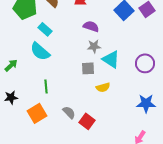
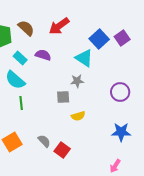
purple semicircle: (91, 26) -> (43, 55), moved
gray star: (94, 46) -> (77, 81), moved
cyan triangle: (111, 59) -> (84, 58), moved
green line: (46, 86) -> (21, 103), moved

